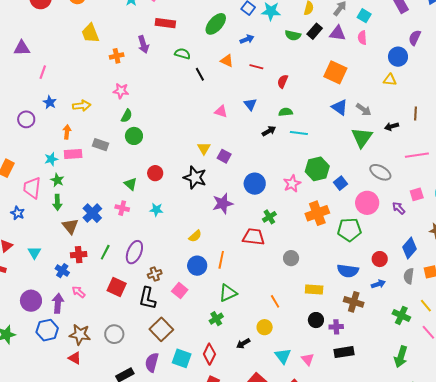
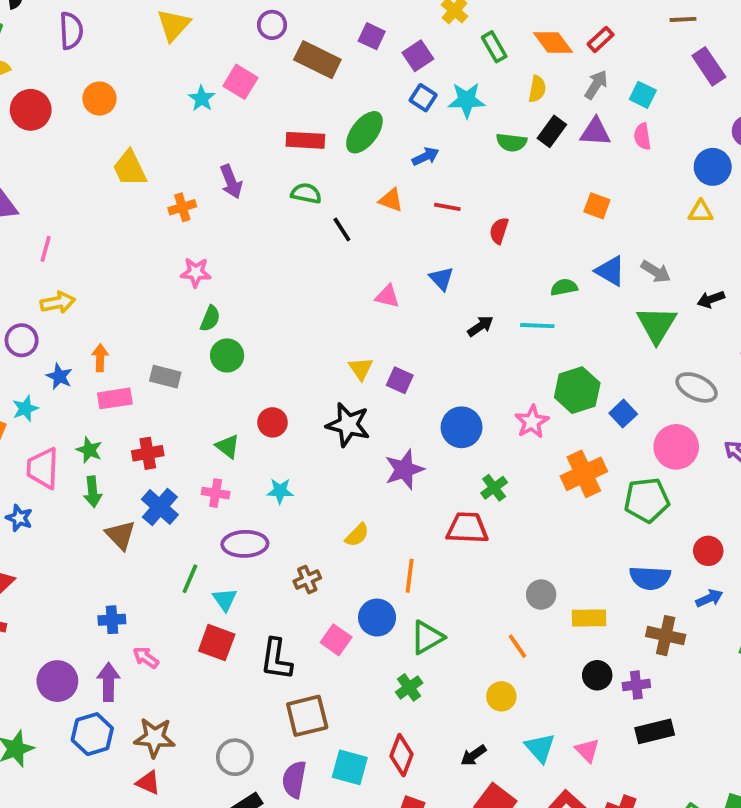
red rectangle: (165, 23) -> (305, 140), moved
orange square: (335, 72) -> (597, 206), size x0.6
blue star: (50, 102) -> (59, 376), moved
yellow arrow: (82, 106) -> (58, 302), moved
green semicircle: (286, 112) -> (564, 287), moved
cyan star: (51, 159) -> (25, 409), moved
purple ellipse: (134, 252) -> (245, 544), moved, turned 70
cyan triangle: (34, 253) -> (225, 600), moved
red cross: (79, 255) -> (148, 453), moved
gray circle: (291, 258) -> (541, 595), moved
blue circle: (197, 266) -> (377, 618), moved
blue cross: (62, 271) -> (112, 620), turned -32
brown cross: (155, 274) -> (307, 580), moved
brown square: (161, 329) -> (307, 716), turned 35
gray circle: (114, 334) -> (235, 757), moved
black arrow: (243, 343) -> (473, 755), moved

